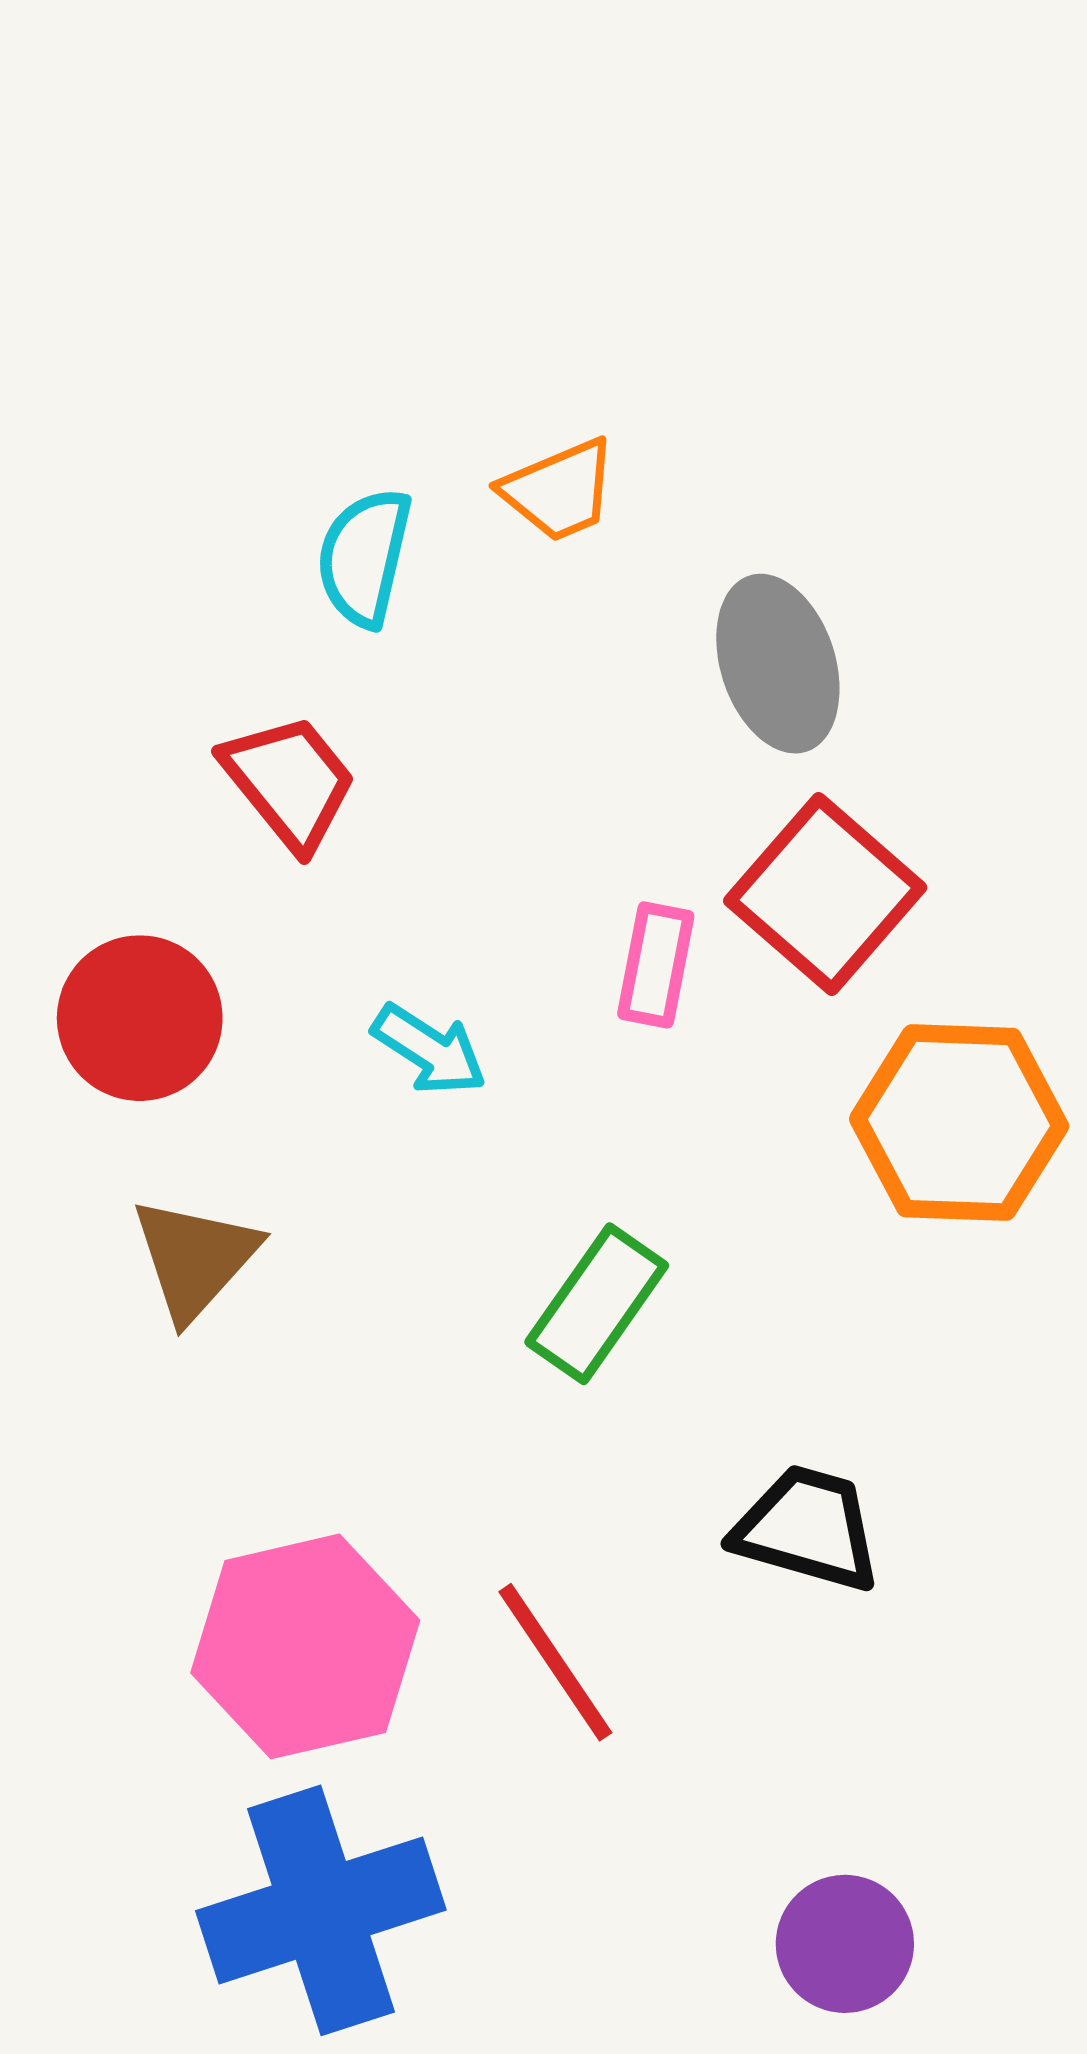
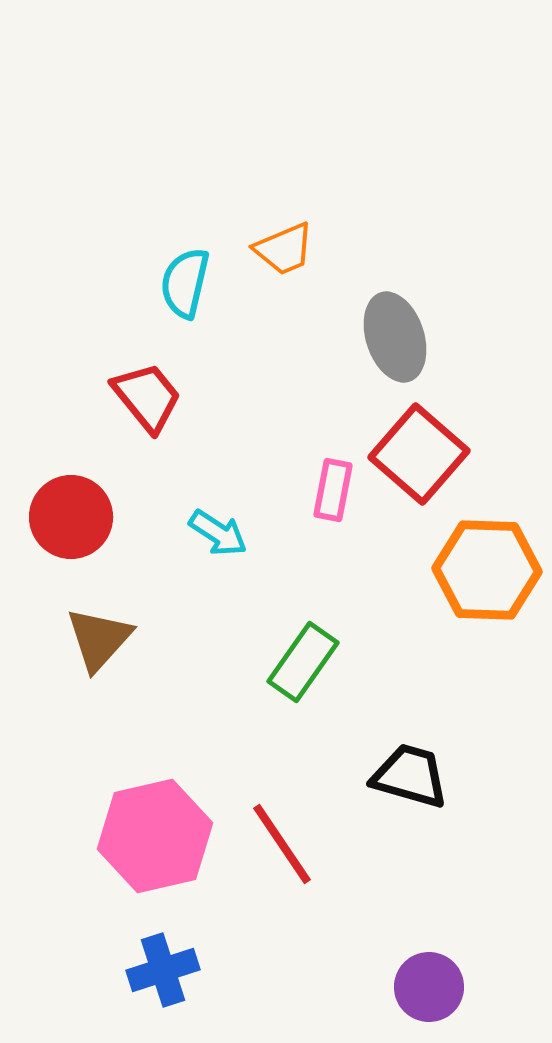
blue cross: (321, 1910) -> (163, 970), size x0.6

